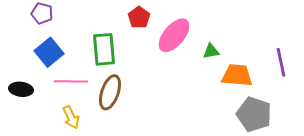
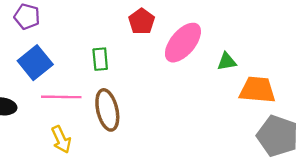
green rectangle: (104, 49) -> (100, 59), size x0.6
brown ellipse: (110, 92) -> (107, 110), turned -32

